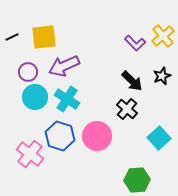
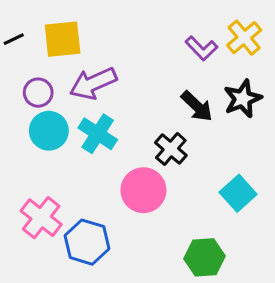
black star: (162, 76) -> (243, 99), size x1.4
black cross: (127, 109) -> (171, 149), moved
blue hexagon: (60, 136) -> (87, 242), moved

